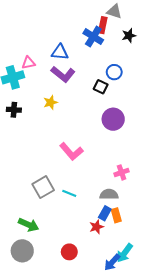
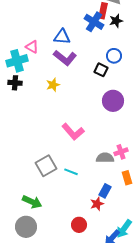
black star: (129, 36) -> (116, 21), moved
pink triangle: (29, 63) -> (32, 47), turned 40
black cross: (14, 110) -> (15, 83), moved
gray semicircle: (109, 194) -> (105, 158), moved
orange rectangle: (116, 215) -> (127, 178), moved
red circle: (69, 252) -> (79, 225), moved

